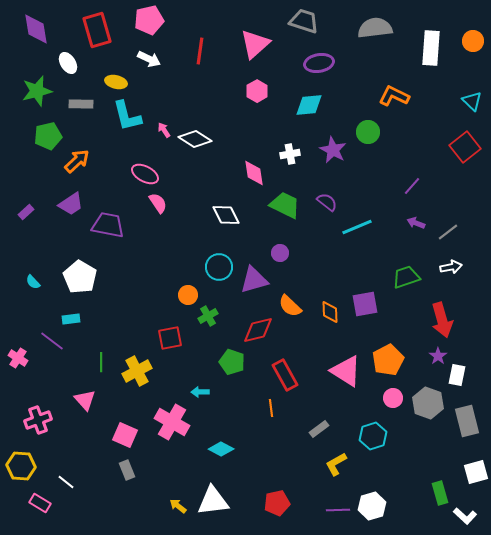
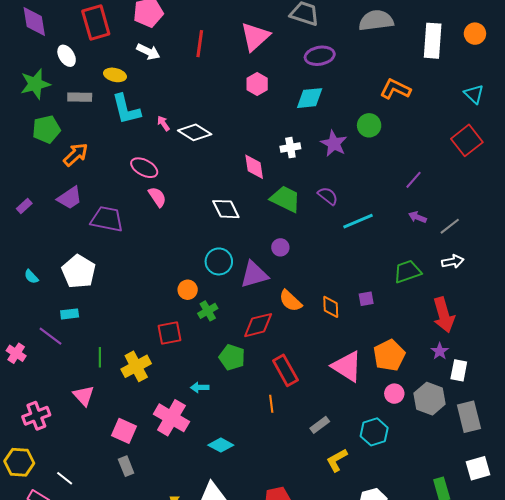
purple square: (365, 304) -> (366, 299), size x0.6

